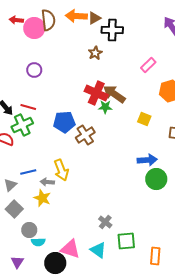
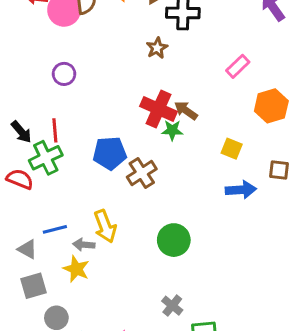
brown arrow: (114, 94) -> (186, 110), size x0.7
red line: (28, 107) -> (55, 130), turned 70
blue arrow: (147, 160) -> (241, 190), moved
green circle: (156, 179) -> (174, 240), moved
gray triangle: (10, 185) -> (27, 249), turned -48
gray square: (14, 209) -> (34, 286), turned 30

